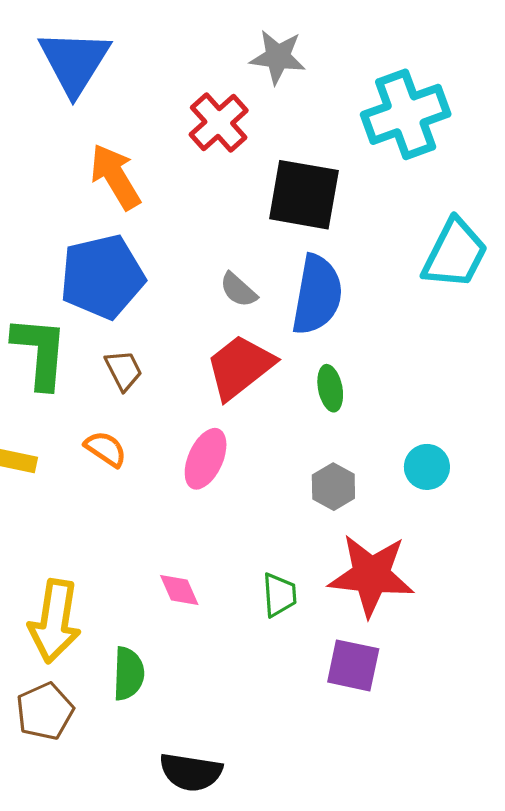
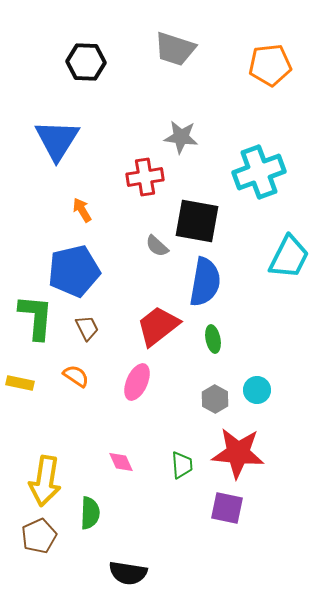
red cross: (219, 123) -> (145, 177), turned 33
orange arrow: (115, 177) -> (82, 210), size x0.6
gray semicircle: (238, 290) -> (157, 246), moved
cyan circle: (427, 467) -> (257, 390), moved

